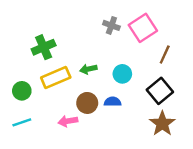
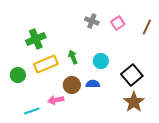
pink square: (143, 28) -> (118, 23), size x0.6
brown line: (165, 55) -> (147, 27), moved
green arrow: (88, 69) -> (73, 57), turned 80
cyan line: (22, 122) -> (32, 111), moved

